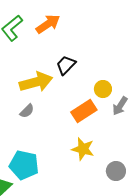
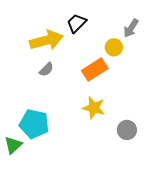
gray arrow: (120, 106) -> (131, 28), moved
gray semicircle: (27, 111) -> (46, 69), moved

